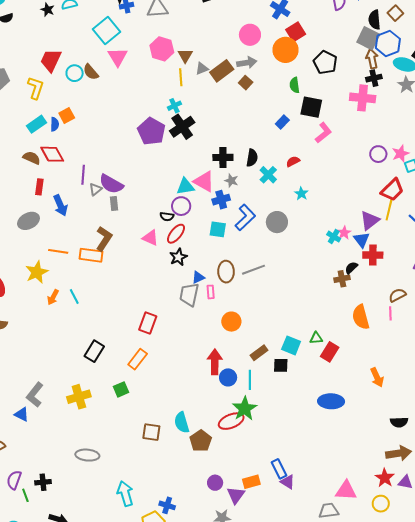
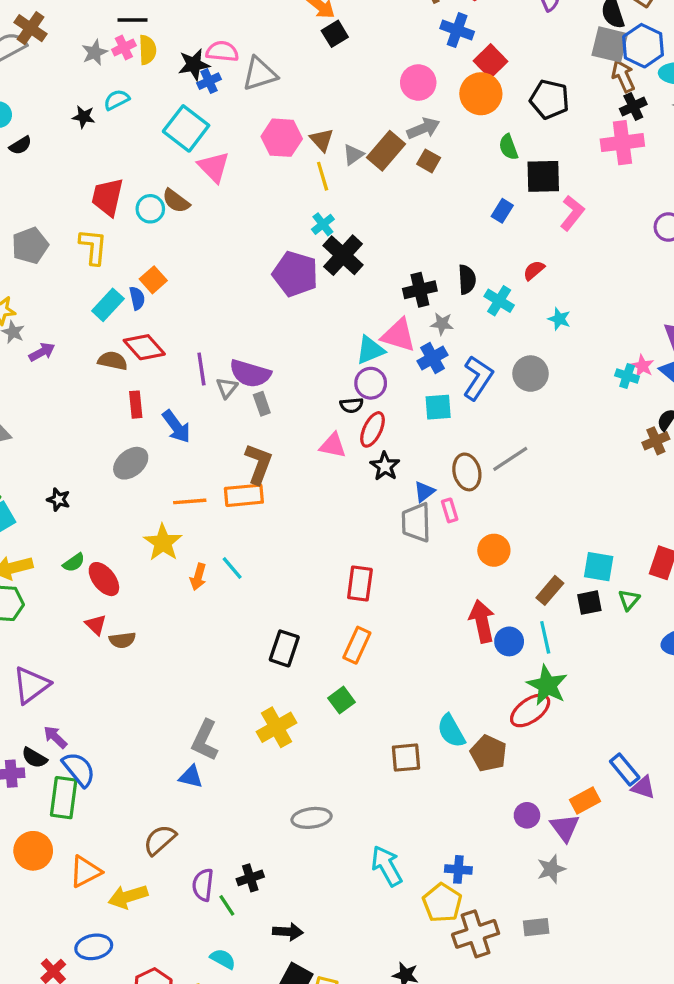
green triangle: (316, 338) -> (629, 600), moved, turned -32

